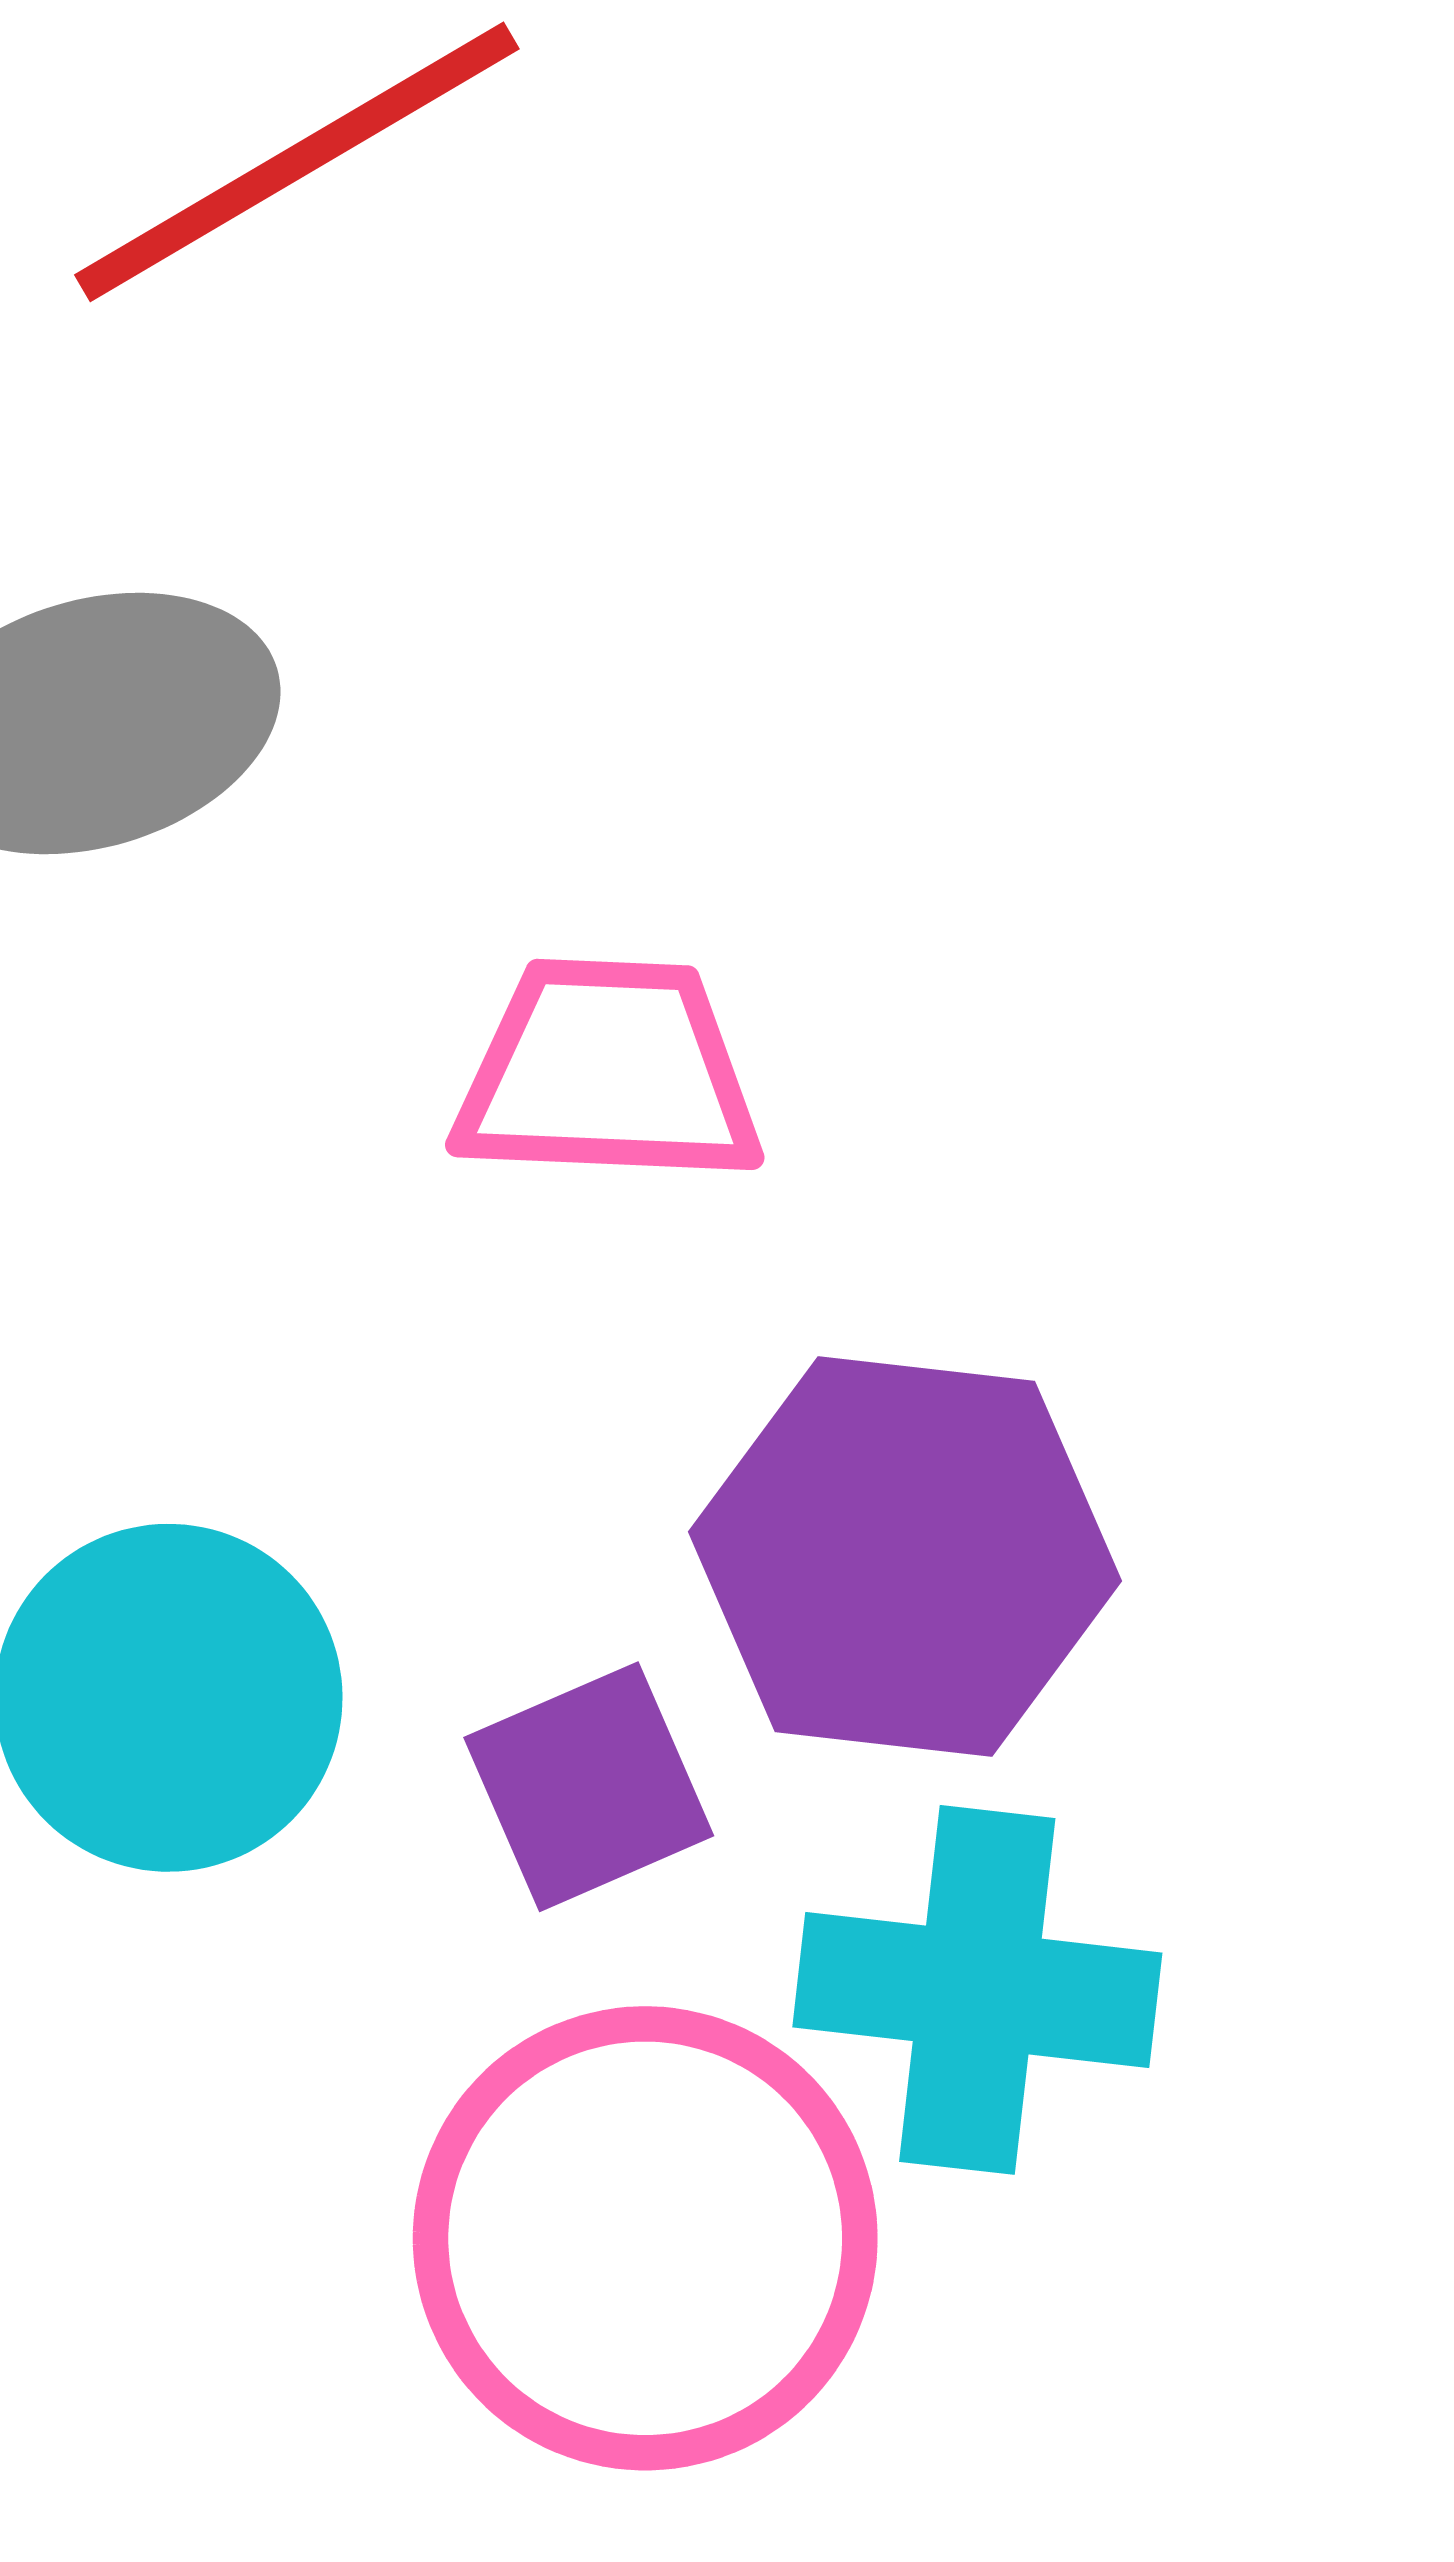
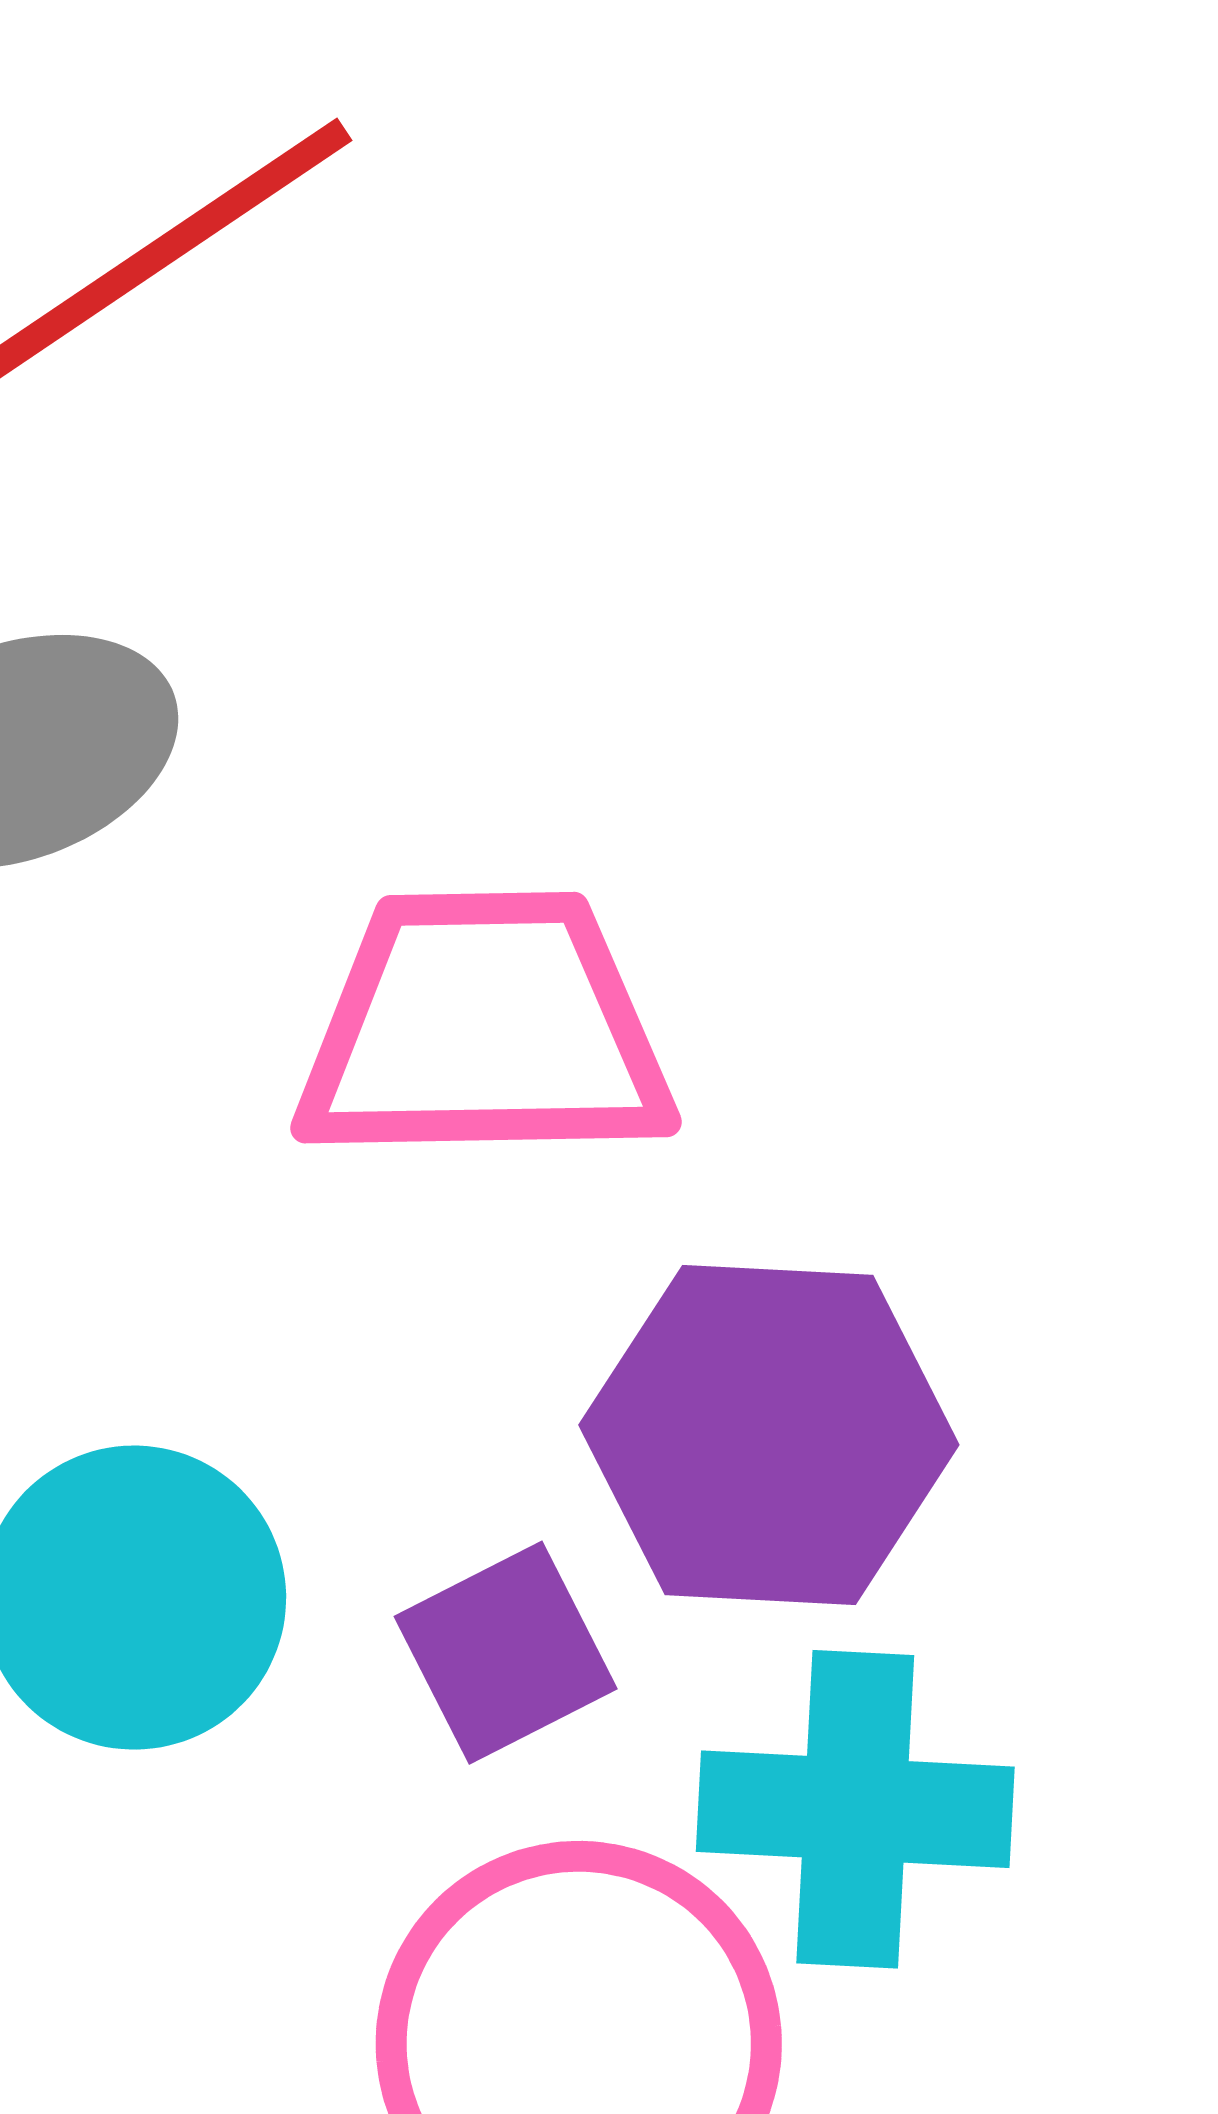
pink trapezoid: (608, 1073) -> (484, 1029), size x1.4

